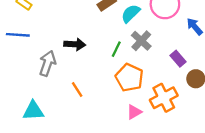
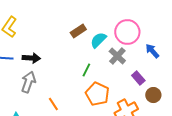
gray cross: (141, 41) -> (117, 56), moved
black arrow: (75, 44) -> (31, 58), moved

